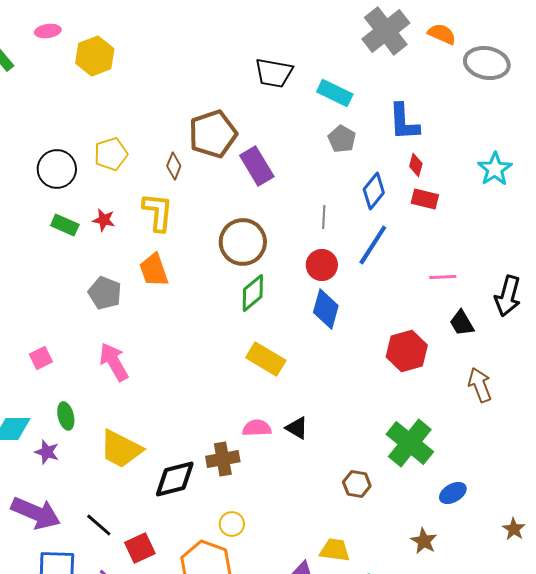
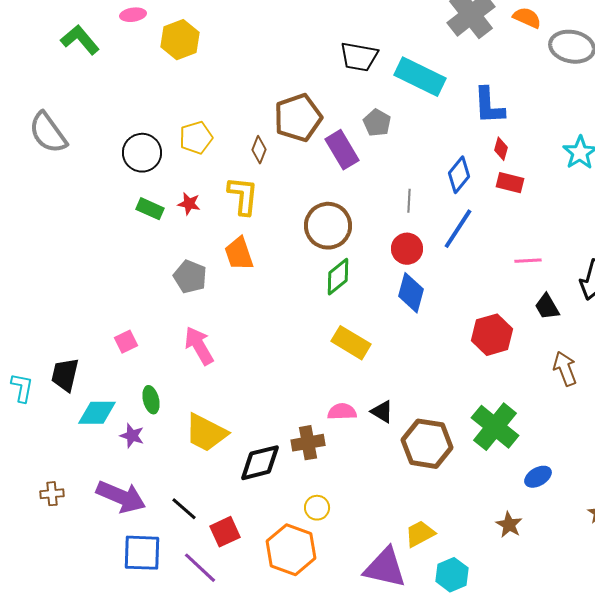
cyan rectangle: (335, 93) -> (420, 77), size x1.4
gray pentagon: (342, 139) -> (377, 123), moved
brown hexagon: (357, 484) -> (427, 444), moved, size x1.8
yellow trapezoid: (335, 550) -> (420, 534), turned -36

